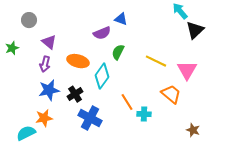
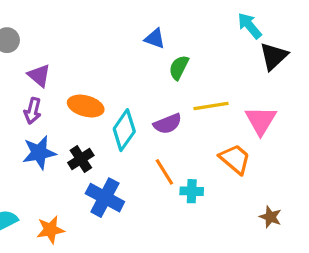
purple semicircle: (102, 33) -> (168, 124), moved
green semicircle: (118, 52) -> (179, 67), moved
yellow line: (156, 61) -> (211, 106), turned -35
orange star: (44, 118) -> (50, 230), moved

